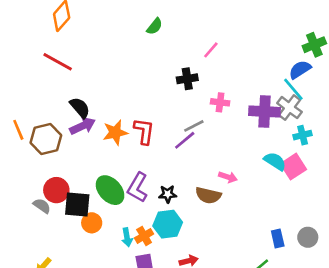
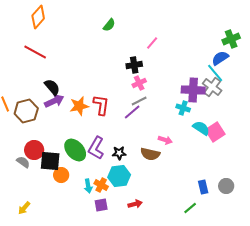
pink cross: (220, 102) -> (139, 83), moved, turned -32
cyan cross: (303, 135) -> (183, 108), moved, turned 32
orange cross: (144, 236) -> (101, 185), turned -32

